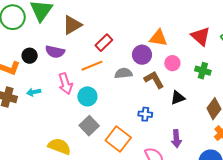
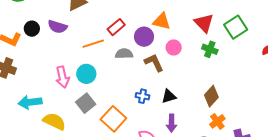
red rectangle: (104, 43) -> (116, 27), moved
green cross: (203, 71) -> (210, 49), moved
pink arrow: (65, 84) -> (62, 77), moved
cyan arrow: (34, 92) -> (30, 102), moved, size x1.6
black triangle: (178, 98) -> (169, 96), moved

